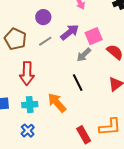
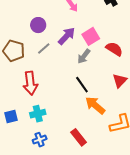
orange arrow: (57, 103) -> (95, 105), moved
blue cross: (28, 131) -> (40, 140), turned 32
red rectangle: (84, 135) -> (79, 137), moved

